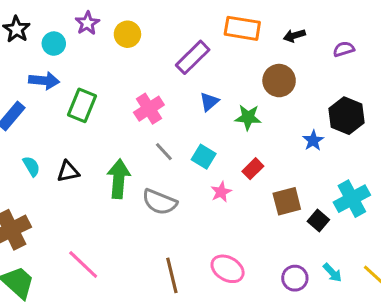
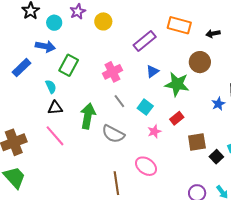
green star: (248, 117) -> (177, 84), size x1.4
cyan semicircle: (31, 166) -> (51, 87), moved
pink line: (83, 265) -> (55, 136), moved
pink ellipse: (228, 269) -> (146, 166), moved

